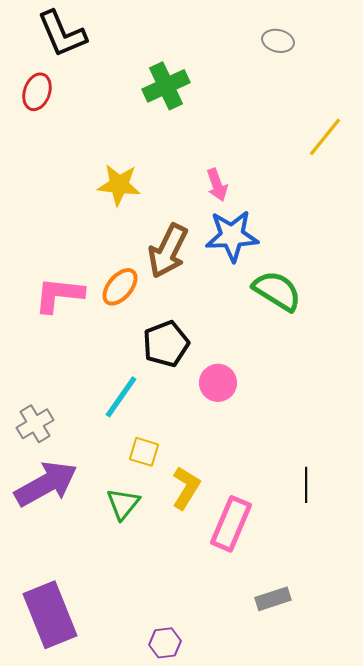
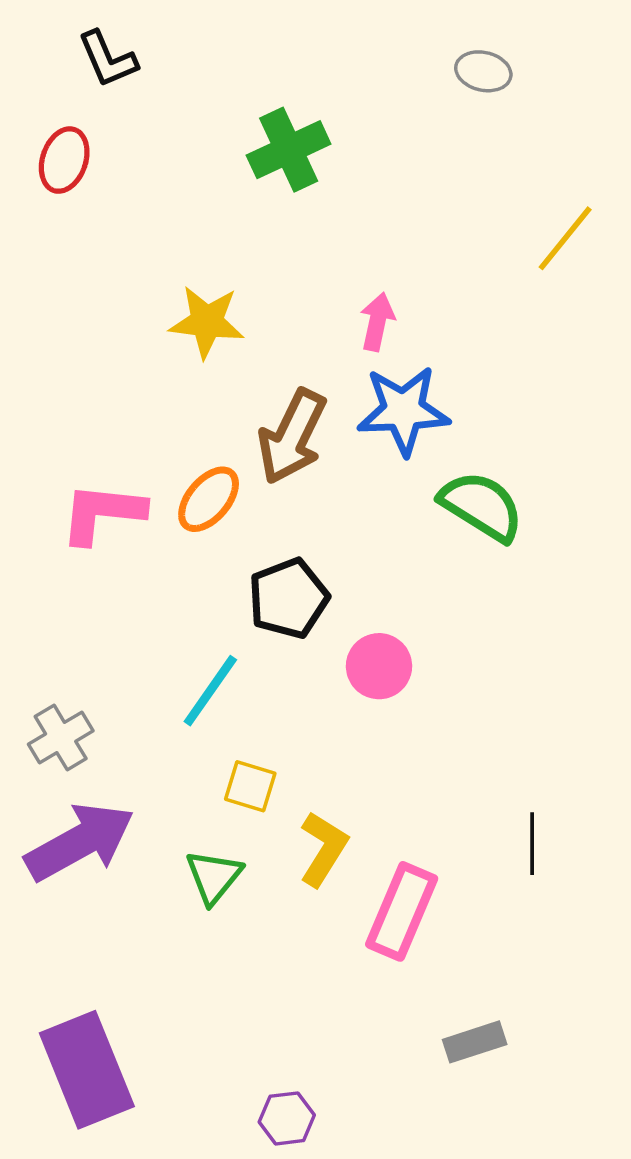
black L-shape: (62, 34) -> (108, 59), size x0.7
pink arrow: (217, 185) -> (377, 322), turned -148

